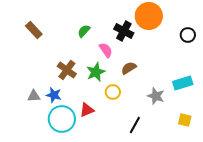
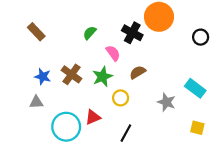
cyan rectangle: (183, 83) -> (195, 88), turned 54
blue star: (54, 95) -> (43, 77), moved
black line: (135, 125) -> (126, 133), moved

